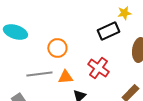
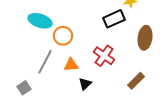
cyan ellipse: (15, 32) -> (40, 21), moved
gray line: (39, 74) -> (45, 62), turned -55

